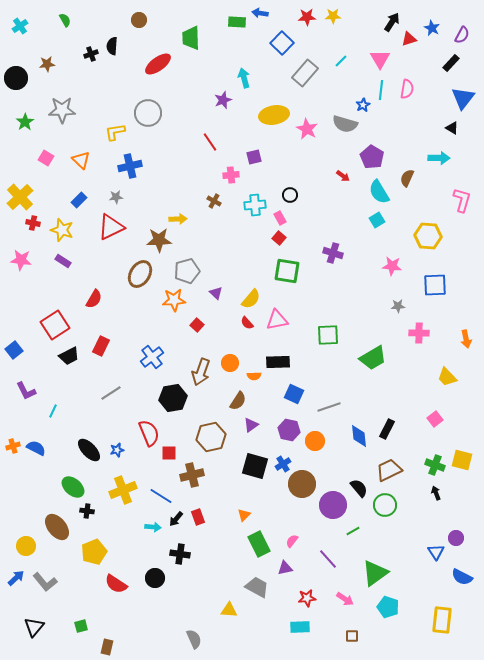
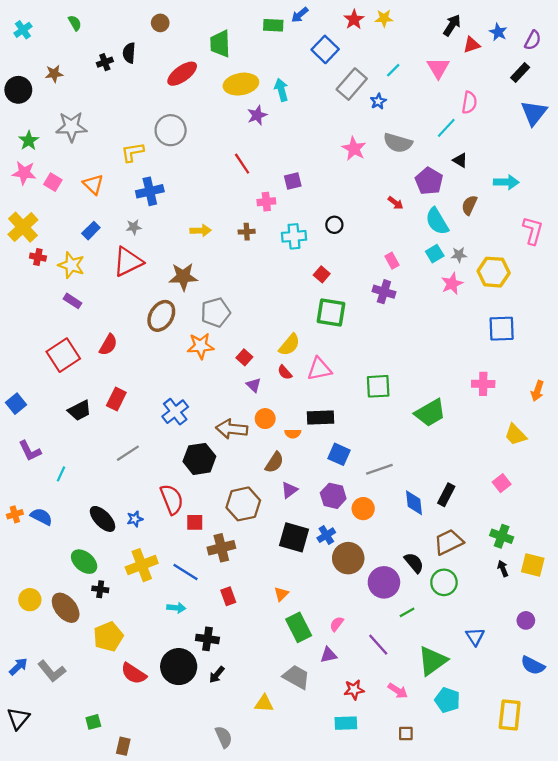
blue arrow: (260, 13) -> (300, 15), turned -49
red star: (307, 17) -> (354, 19), turned -30
cyan line: (381, 90) -> (446, 128), moved, turned 36
blue star: (363, 105) -> (378, 101), moved
yellow ellipse: (274, 115) -> (241, 84), moved
black triangle: (452, 128) -> (460, 160), moved
brown cross: (214, 201) -> (247, 232), turned -32
pink rectangle: (280, 218) -> (392, 261), moved
yellow arrow: (178, 219) -> (201, 231), moved
pink star: (21, 260) -> (24, 173), moved
pink star: (392, 266) -> (452, 284), moved, turned -30
purple triangle: (216, 293) -> (254, 385), moved
gray star: (398, 306) -> (459, 255), moved
red square: (55, 325) -> (63, 355), moved
red square: (197, 325) -> (244, 357), moved
orange arrow: (466, 339) -> (537, 391), turned 30
brown arrow: (201, 372) -> (232, 429), turned 76
yellow square: (462, 460) -> (533, 565), moved
black arrow: (176, 519) -> (217, 675), moved
yellow circle: (26, 546) -> (30, 600), moved
blue triangle: (436, 552) -> (475, 637), moved
black circle: (155, 578) -> (179, 667), size x1.6
black triangle: (34, 627) -> (18, 718), moved

